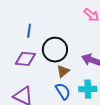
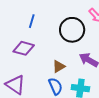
black circle: (55, 50) -> (72, 30), moved

